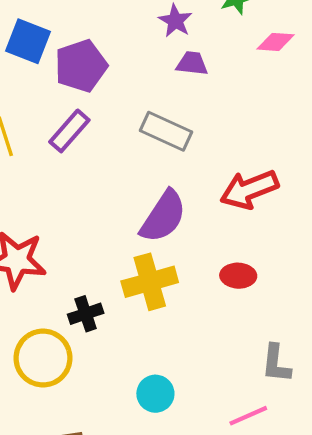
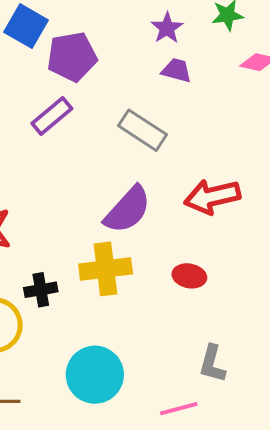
cyan circle: (155, 394) -> (95, 375), size x1.6

